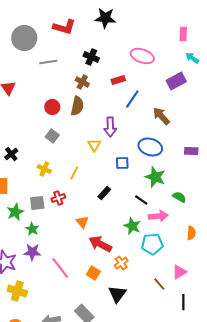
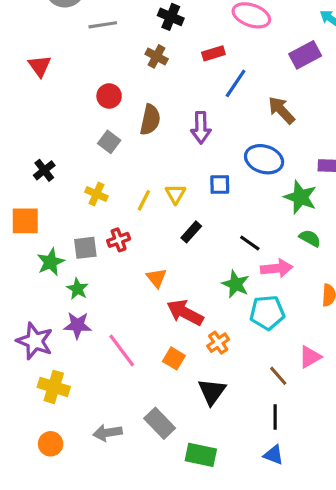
brown semicircle: (77, 106) -> (150, 120), moved
yellow triangle: (94, 145) -> (175, 194), moved
green star: (155, 177) -> (300, 197), moved
black line: (183, 302) -> (275, 417), moved

